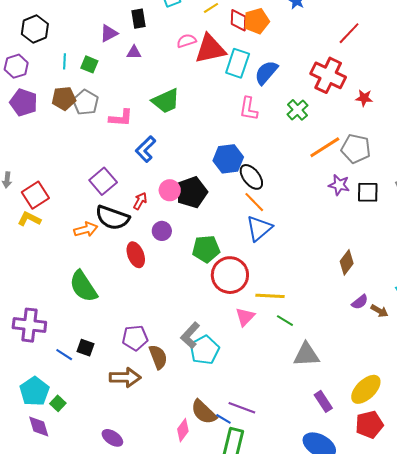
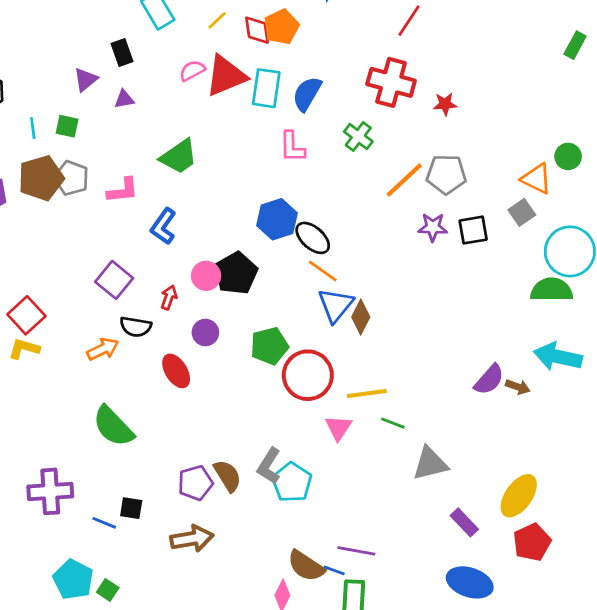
brown pentagon: (64, 98) -> (41, 178), size x1.4
black semicircle: (112, 218) -> (136, 327), size x0.7
brown diamond: (347, 262) -> (361, 317), moved
purple semicircle: (360, 302) -> (489, 380), size x1.4
brown semicircle: (158, 357) -> (228, 476), moved

